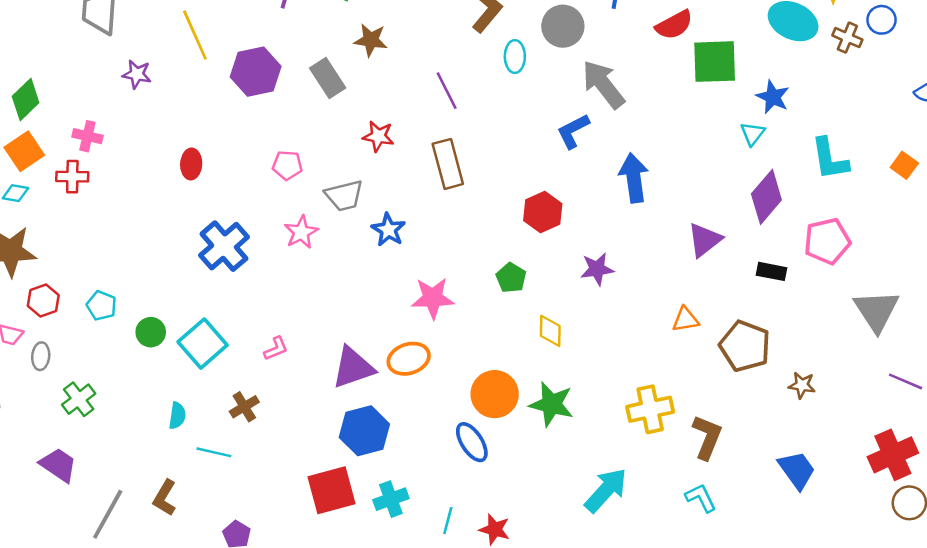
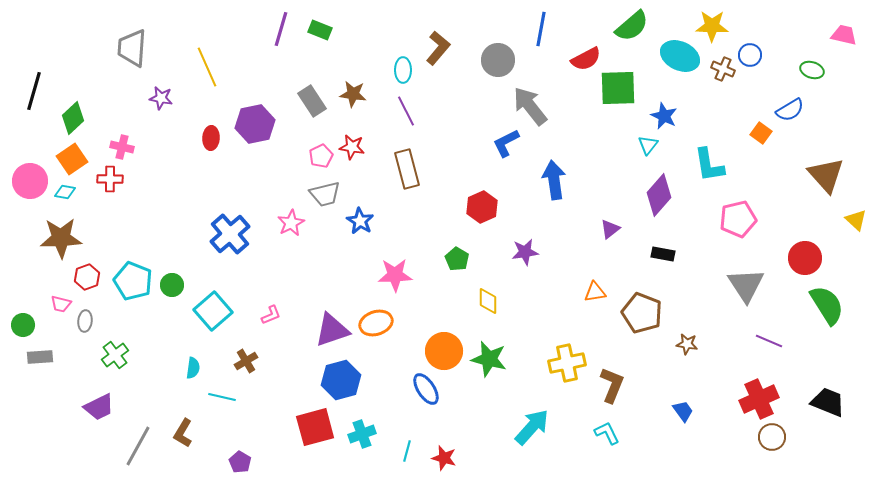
brown star: (371, 40) -> (353, 94), moved
cyan ellipse: (515, 57) -> (403, 70), moved
purple hexagon: (256, 72) -> (255, 124), moved
red ellipse: (191, 164) -> (211, 138), moved
pink pentagon: (287, 165) -> (321, 156), moved, turned -30
orange square: (904, 165) -> (761, 133), moved
purple triangle: (705, 240) -> (610, 229), size x0.7
pink pentagon: (827, 241) -> (738, 219), moved
cyan pentagon: (101, 306) -> (133, 281), size x1.6
green circle: (151, 332) -> (172, 285), moved
purple trapezoid: (58, 465) -> (99, 407), turned 120
blue trapezoid: (797, 470) -> (683, 411), size x0.7

